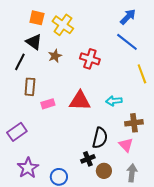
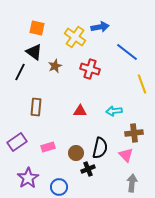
blue arrow: (128, 17) -> (100, 27), moved, turned 36
yellow cross: (63, 25) -> (75, 37), moved
brown rectangle: (30, 87) -> (36, 107), moved
red triangle: (80, 101) -> (80, 111), size x0.6
pink rectangle: (48, 104) -> (48, 147), moved
brown circle: (104, 171) -> (76, 153), moved

